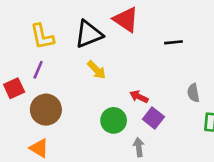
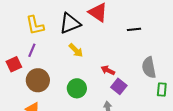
gray semicircle: (193, 93) -> (149, 67), size x1.5
green circle: (114, 120) -> (77, 88), moved

